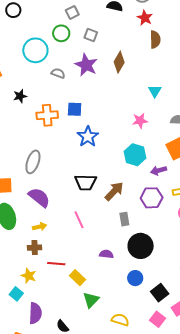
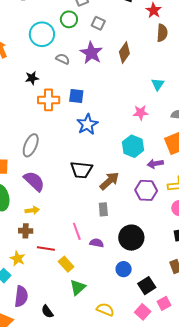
black star: (20, 96) -> (32, 78), moved
gray rectangle: (124, 219) -> (103, 209), moved
pink line: (79, 220) -> (77, 231), moved

